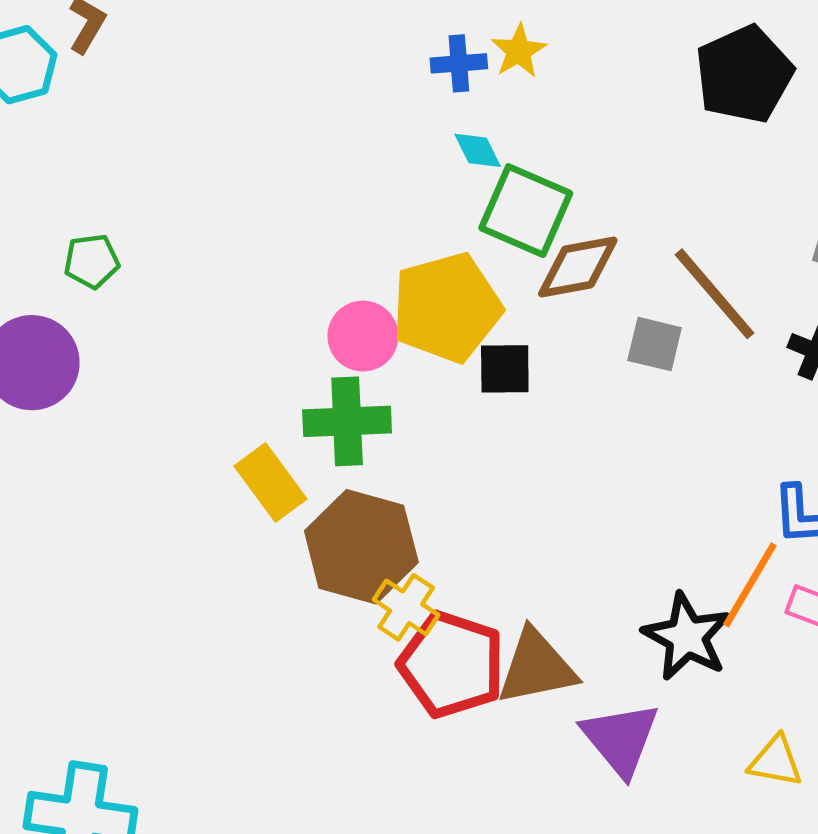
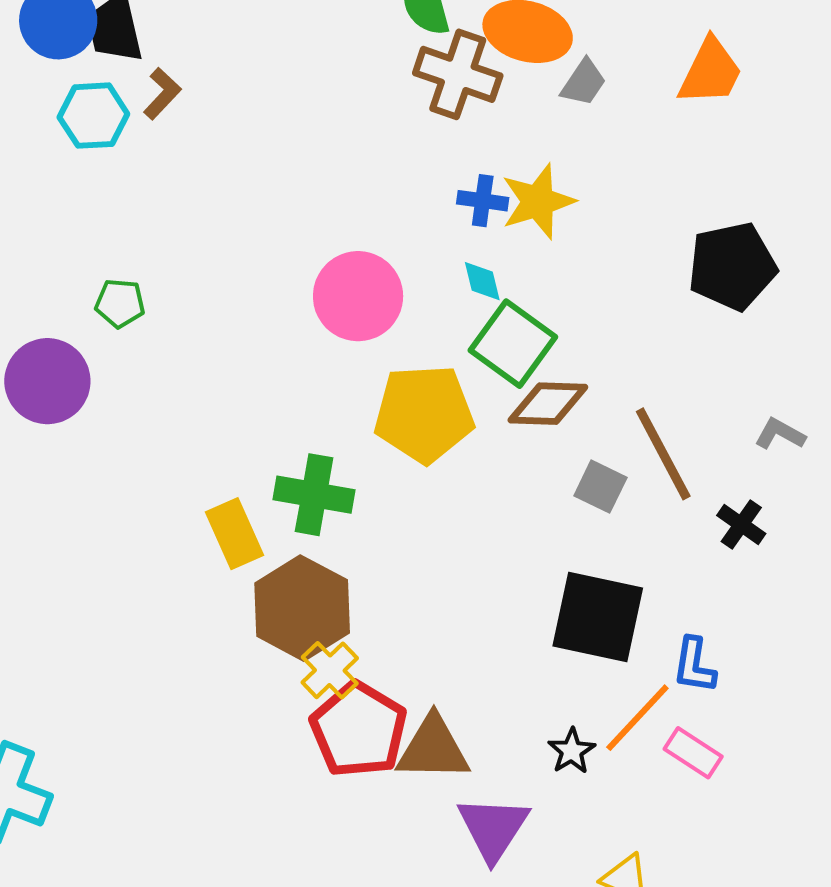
yellow star: (519, 51) -> (538, 201), size x1.5
pink circle: (363, 336) -> (358, 296), moved, size x1.4
black square: (505, 369) -> (598, 617), moved, size x1.8
black star: (687, 637) -> (572, 751), size x0.6

